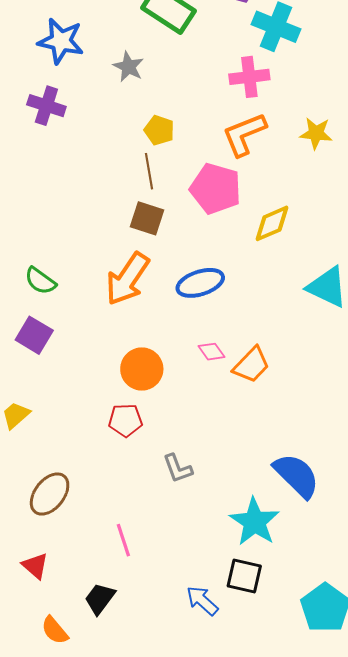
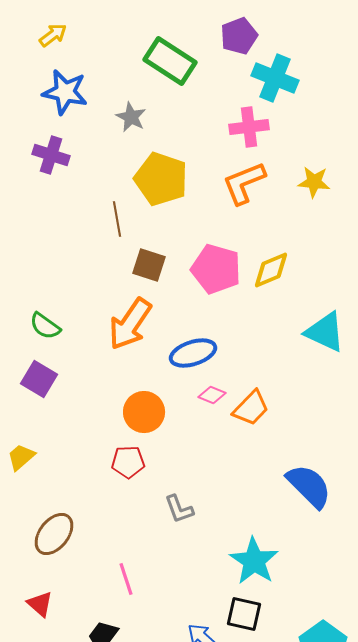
yellow pentagon: (159, 130) -> (161, 179), size x1.8
brown line: (149, 171) -> (117, 219), moved
pink pentagon: (216, 189) -> (216, 269), moved
blue ellipse: (200, 283) -> (193, 353), moved
pink diamond: (211, 352) -> (212, 395), turned -32
blue semicircle: (297, 476) -> (309, 486), moved

